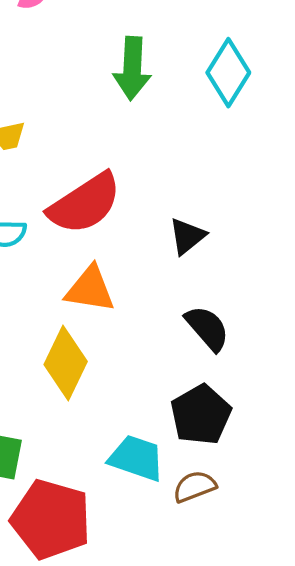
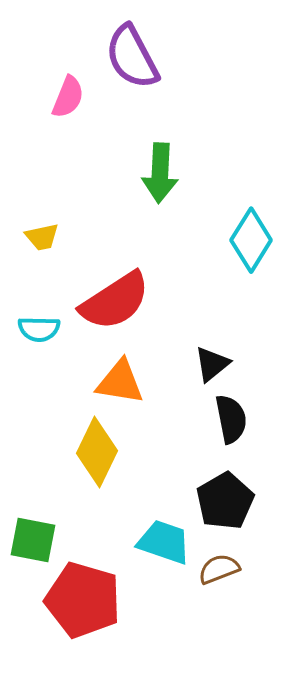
cyan diamond: (228, 73) -> (251, 240), moved
black triangle: (187, 236) -> (212, 364), moved
black semicircle: (207, 328) -> (231, 419), turned 30

